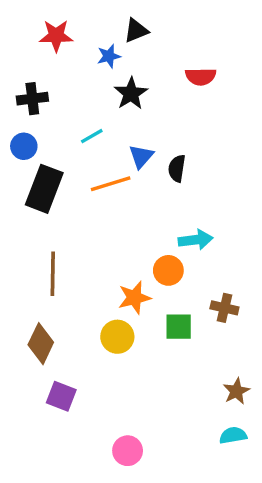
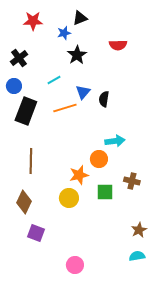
black cross: (32, 99) -> (19, 58), turned -30

